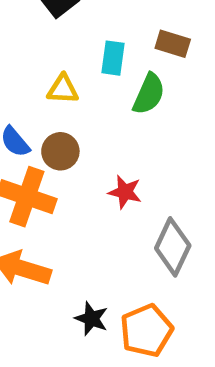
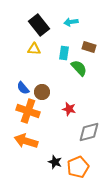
yellow triangle: (63, 89) -> (34, 49), moved
green semicircle: (149, 94) -> (79, 68), turned -66
gray diamond: (173, 247) -> (89, 132), turned 50

